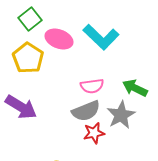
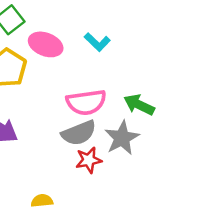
cyan L-shape: (101, 37) -> (97, 42), size x0.6
pink semicircle: (92, 86) -> (86, 102), size x1.4

